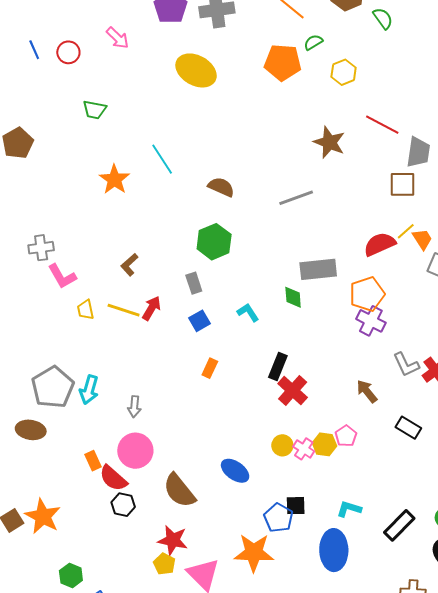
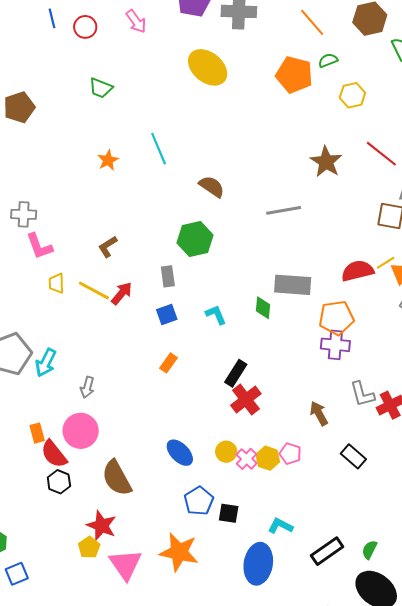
orange star: (114, 179) -> (108, 160), size x0.7
purple cross: (371, 321) -> (335, 345), turned -32
pink pentagon: (346, 436) -> (290, 454), turned -30
blue ellipse: (235, 471) -> (180, 453), moved
blue pentagon: (278, 518) -> (199, 501), moved

